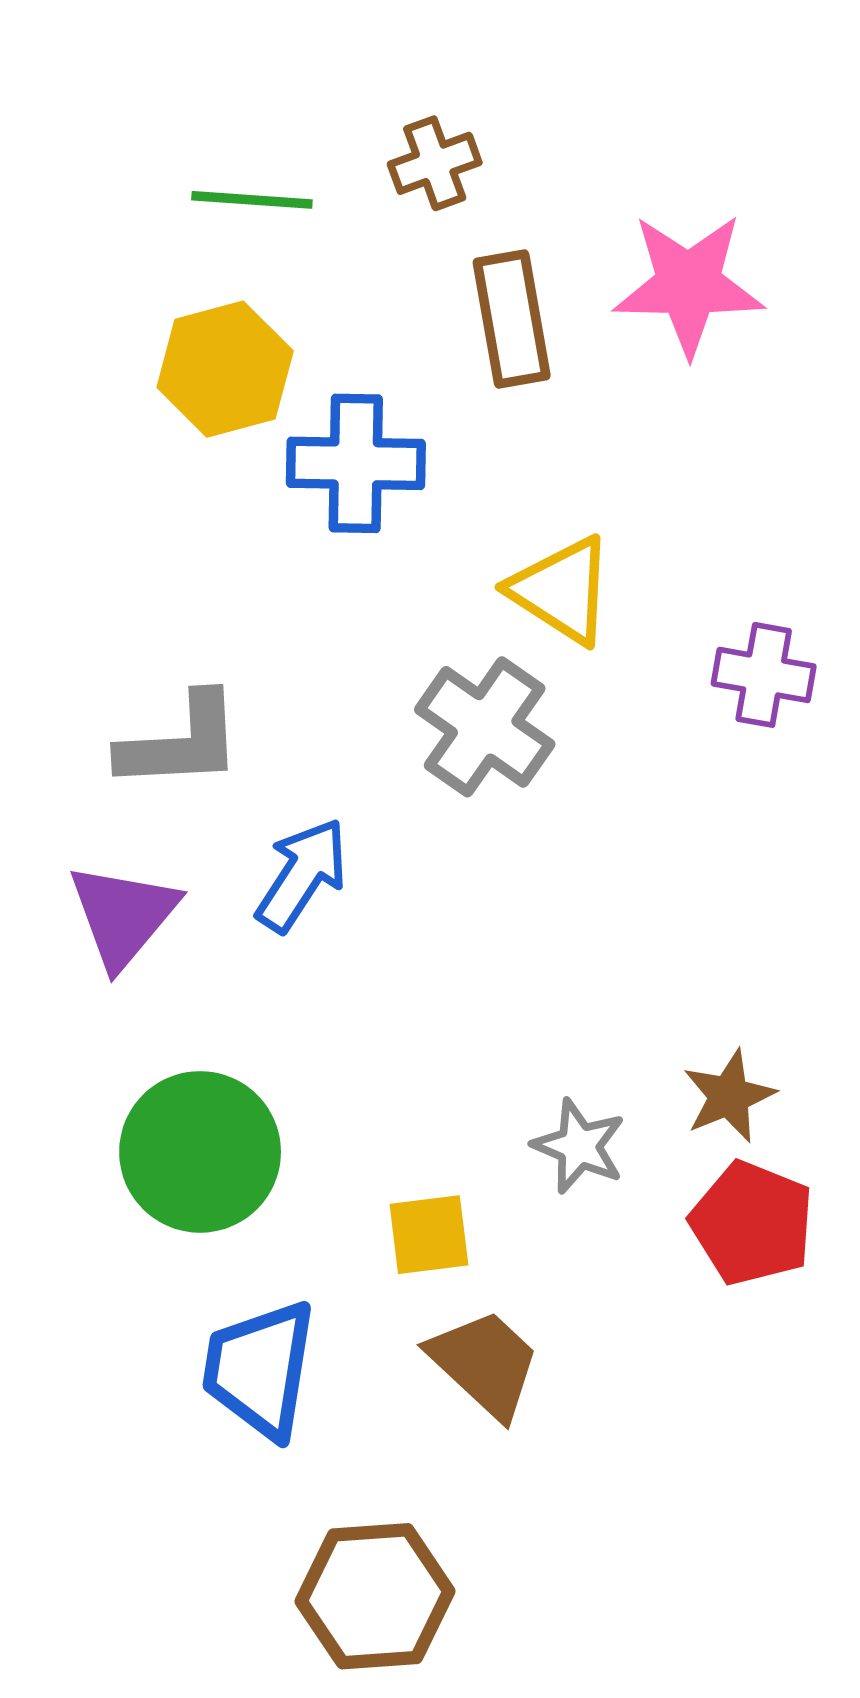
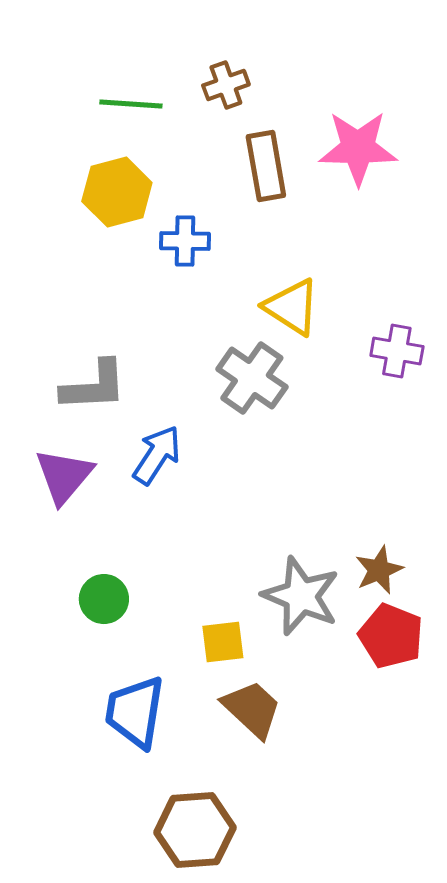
blue cross: (356, 463) -> (185, 241), size x0.7
gray star: (579, 1146) -> (301, 596), size x1.6
green circle: (200, 1152) -> (104, 599), size x0.6

